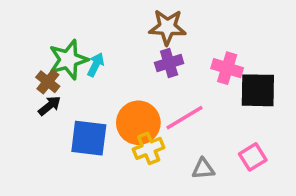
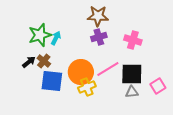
brown cross: (48, 82) -> (44, 61), moved
black square: (258, 90) -> (132, 74), moved
pink square: (253, 157) -> (158, 86), moved
gray triangle: (203, 169) -> (132, 92), moved

